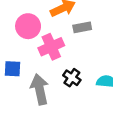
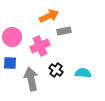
pink circle: (28, 26) -> (12, 37), moved

